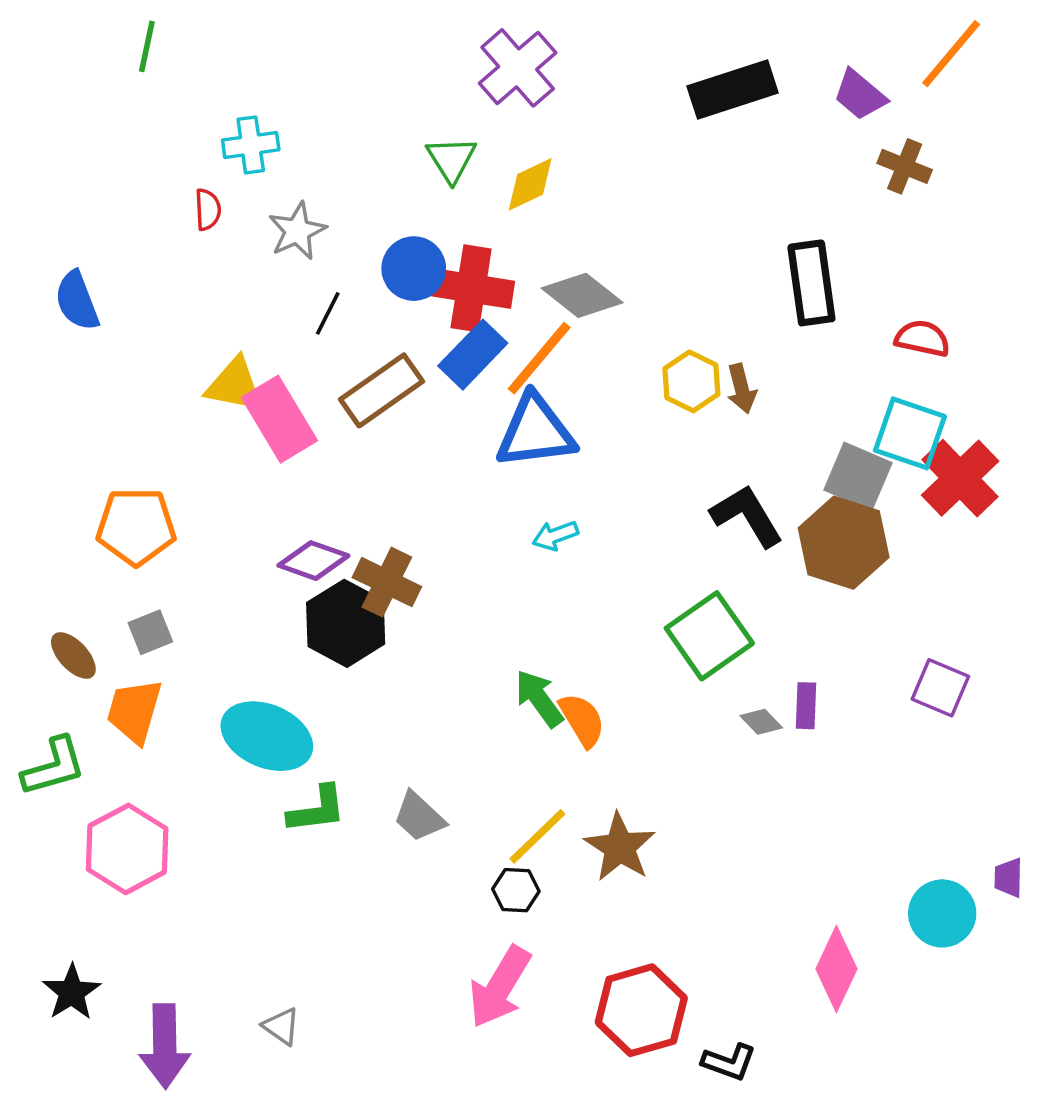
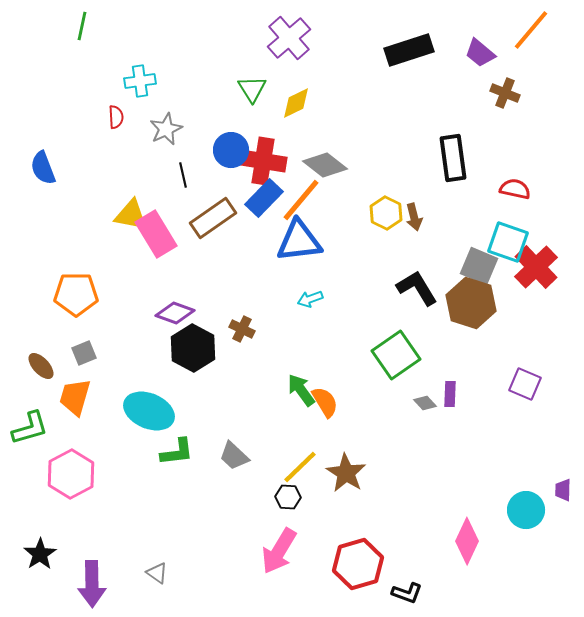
black line: (328, 313) -> (183, 175), turned -40
brown cross: (387, 582) -> (242, 329), moved, size x0.7

